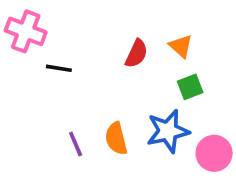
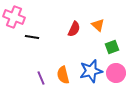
green square: (190, 87) -> (112, 47), moved
pink circle: (214, 153) -> (116, 73), moved

